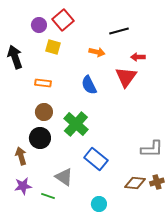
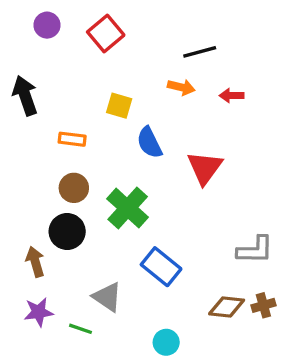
purple circle: (39, 25) -> (47, 25), moved
yellow square: (53, 47) -> (119, 106), moved
orange arrow: (97, 52) -> (181, 87), moved
red triangle: (126, 77) -> (205, 168), moved

